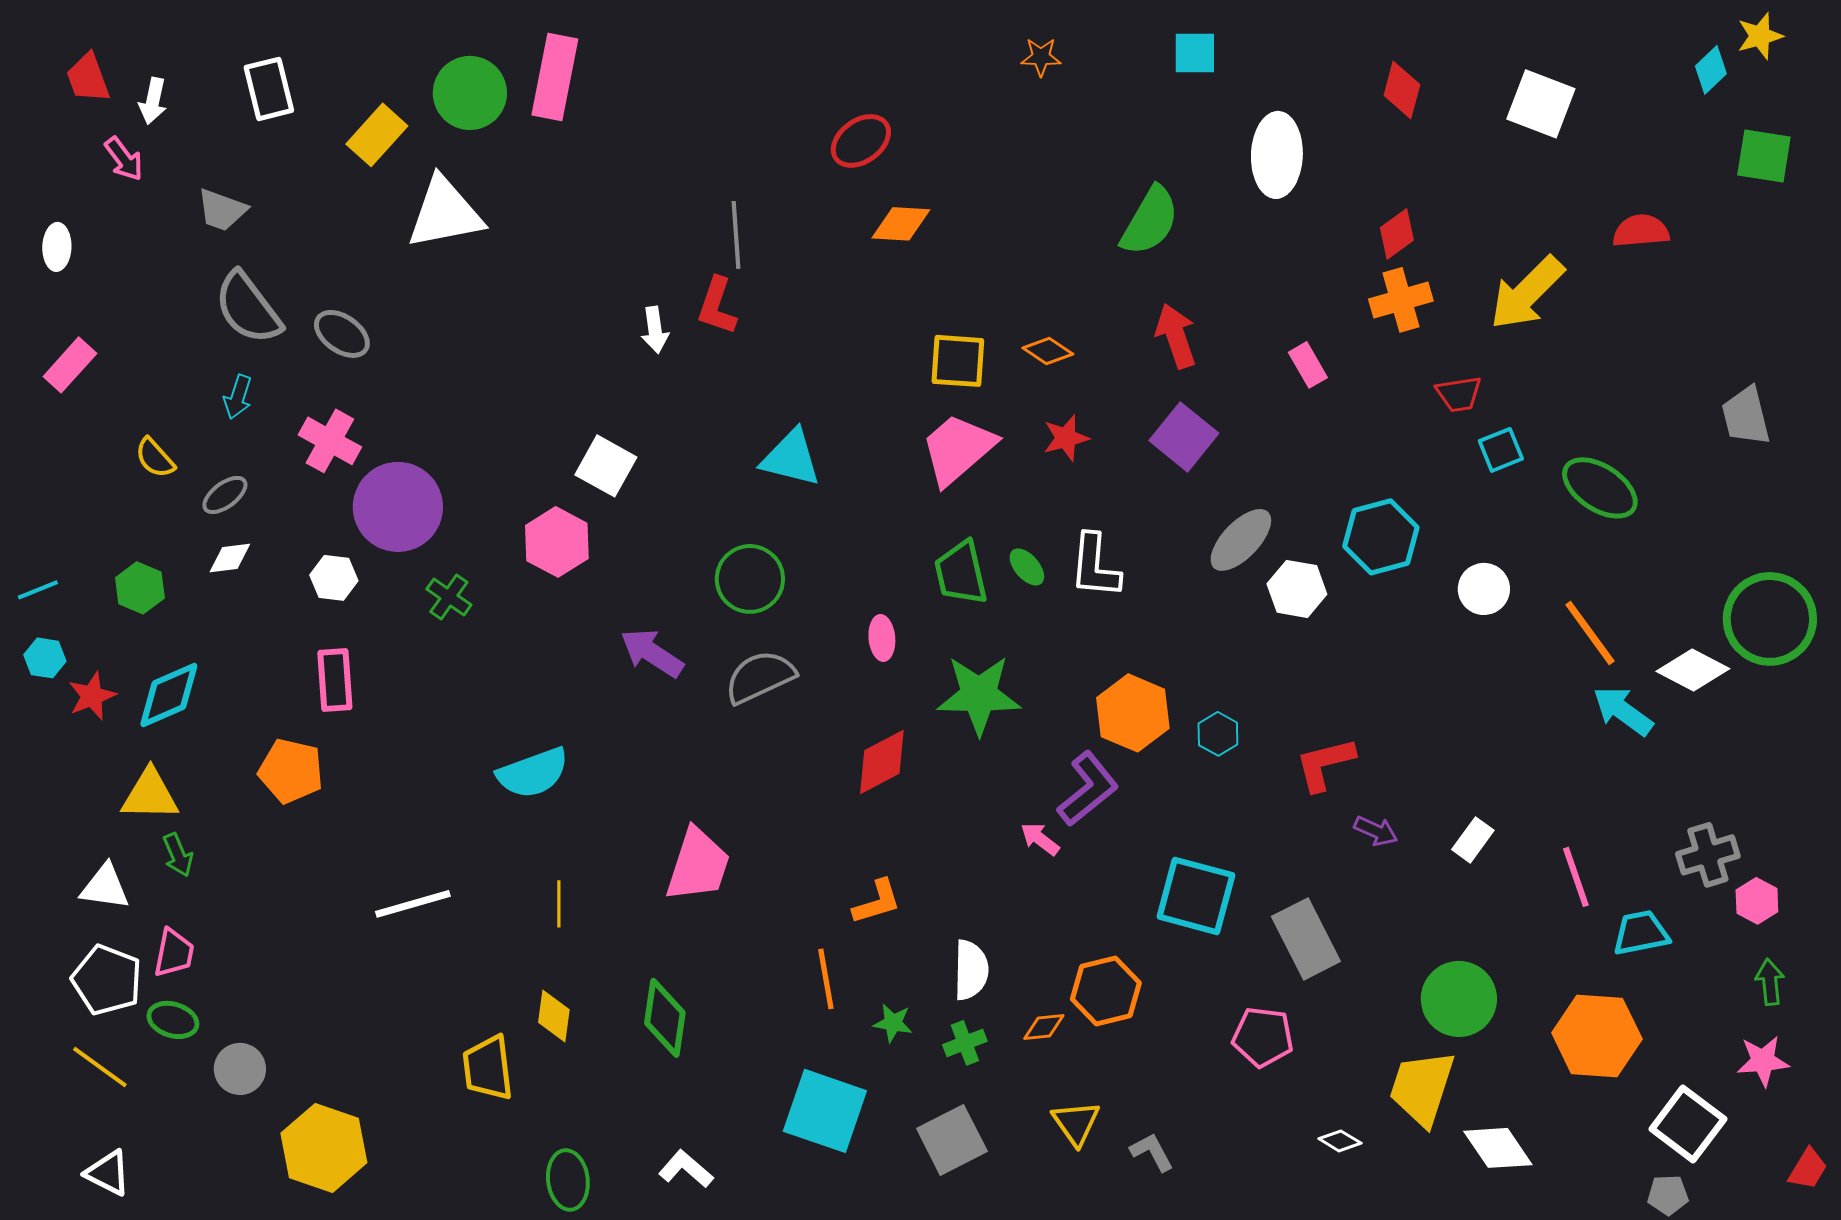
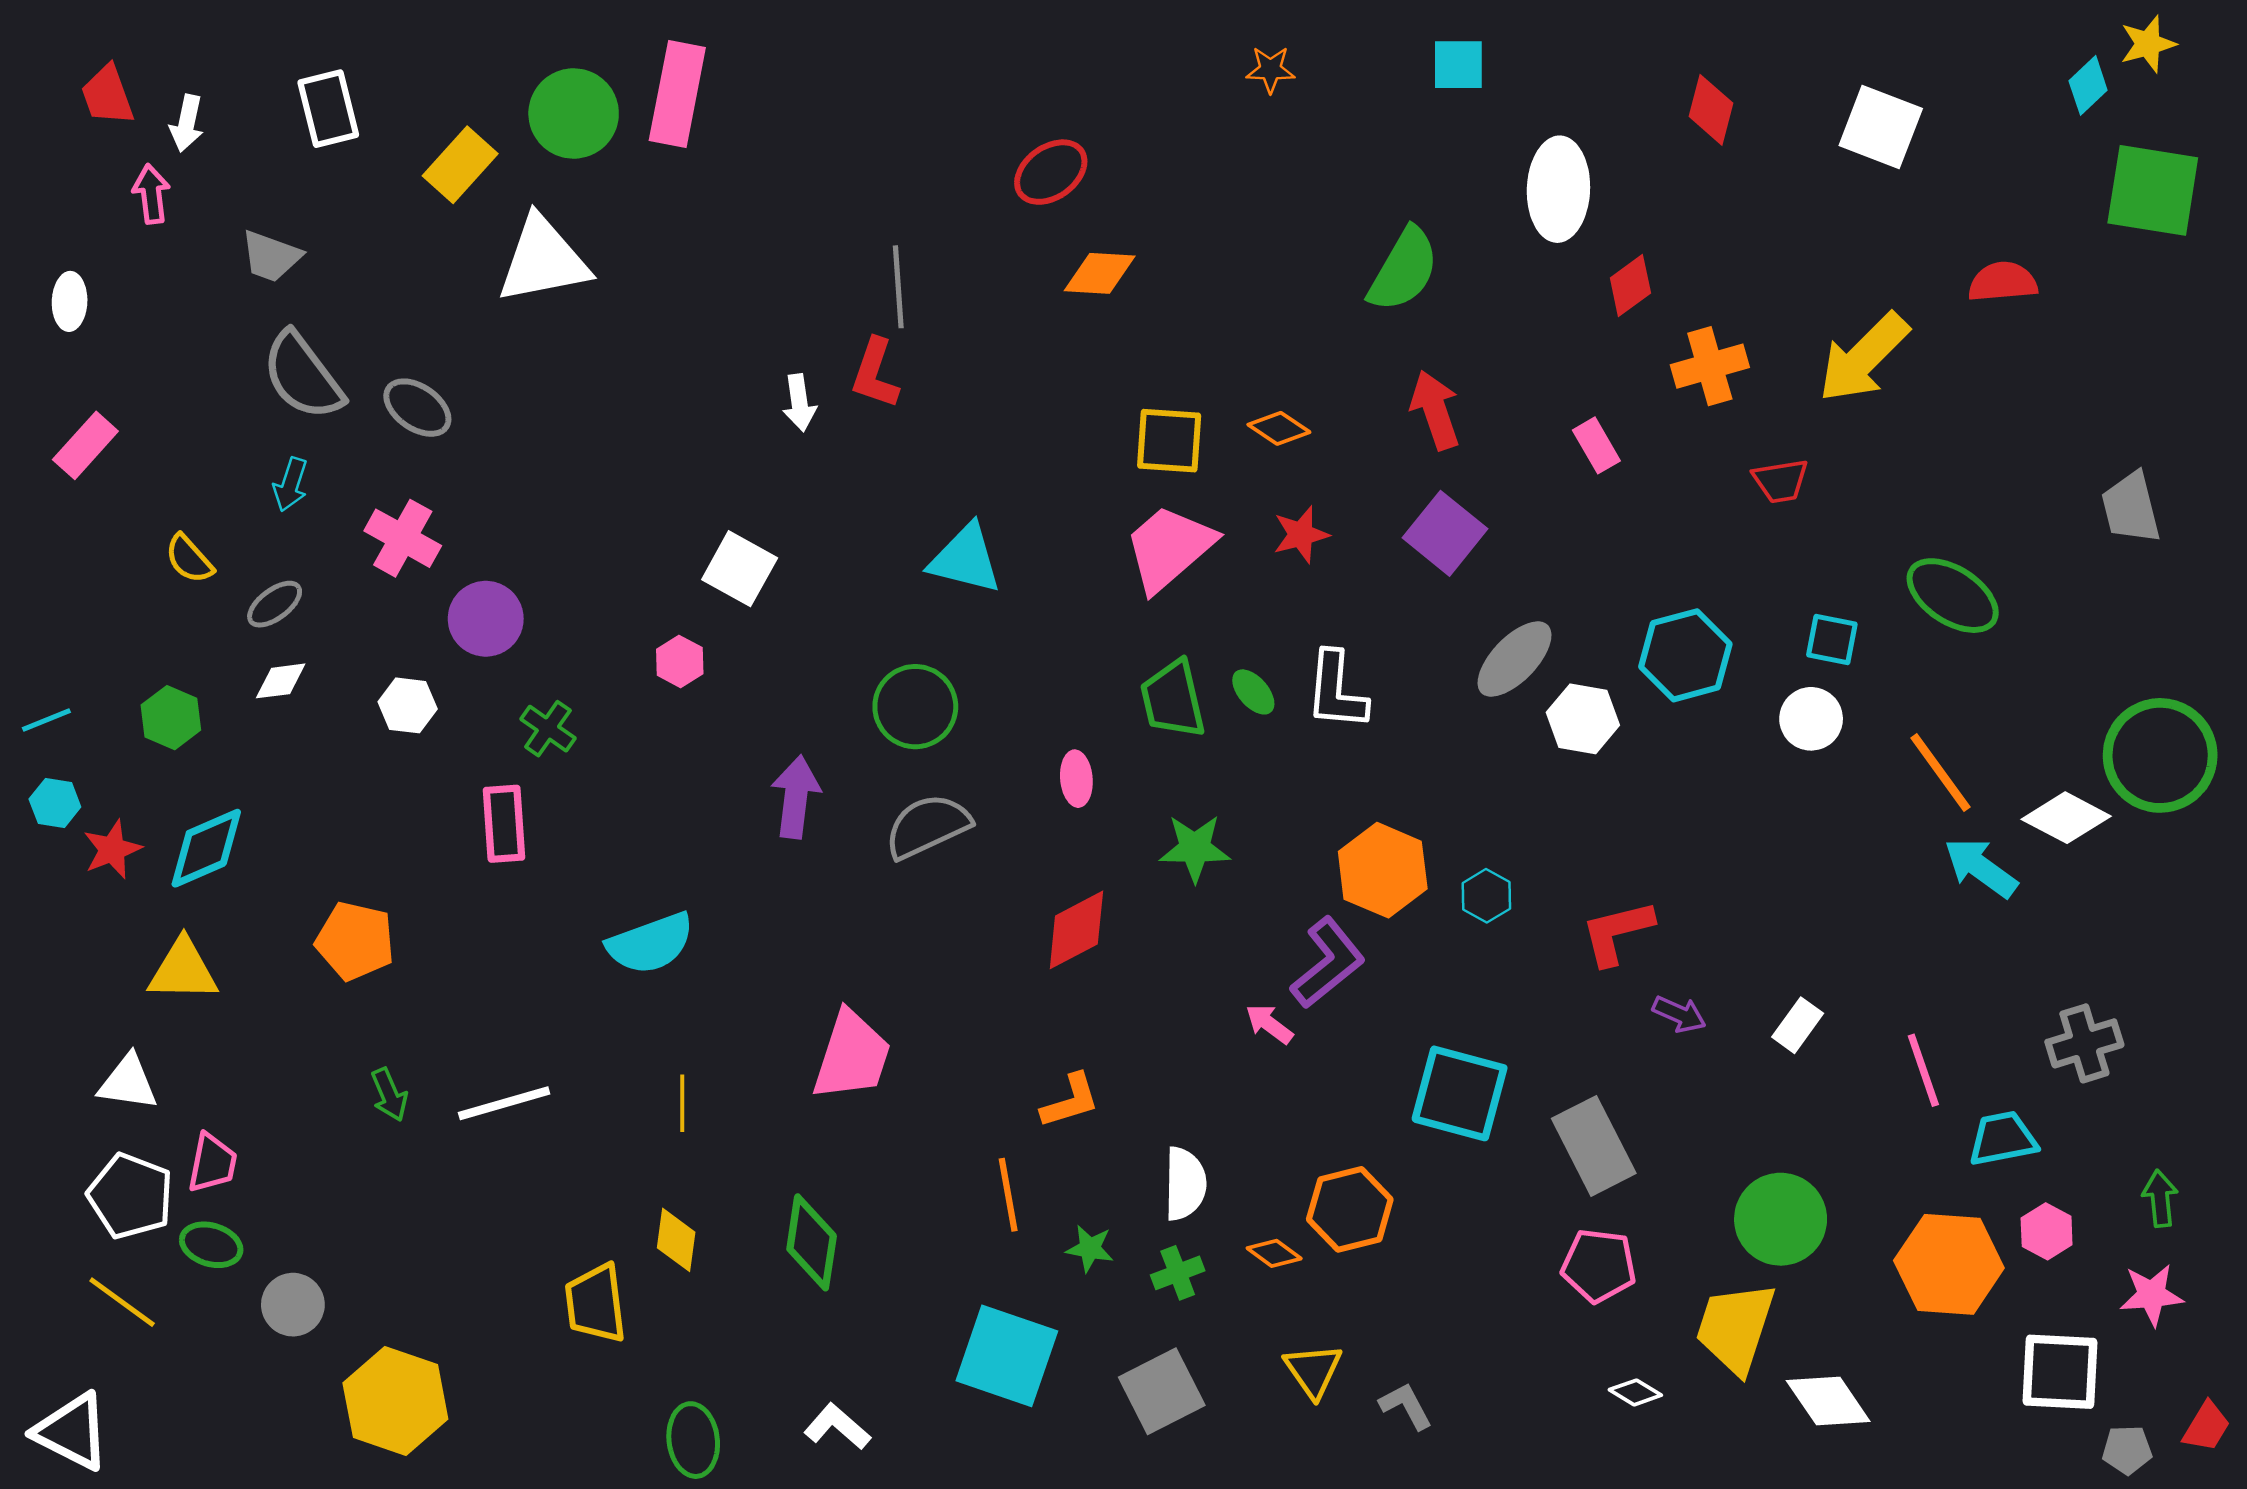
green square: (1764, 156) -> (2153, 190), size x1.4
pink arrow: (124, 159) -> (151, 194), turned -150
red diamond: (1397, 234) -> (1630, 286), moved
cyan square: (1501, 450) -> (1832, 639), moved, turned 33
purple circle: (398, 507) -> (486, 619), size x0.7
pink hexagon: (557, 542) -> (680, 661), size x0.6
purple arrow: (652, 653) -> (796, 797), turned 64
pink rectangle: (335, 680) -> (504, 824), moved
green star: (979, 695) -> (1195, 848), size x0.7
green arrow: (178, 855) -> (389, 1095), moved
pink hexagon: (1757, 901) -> (2047, 1231), moved
orange diamond: (1044, 1027) -> (1274, 1253), turned 42
pink pentagon: (1263, 1037) -> (1599, 1266), moved
white square: (1688, 1124) -> (2060, 1372), turned -34
white triangle: (108, 1173) -> (72, 1432), moved, size x1.4
gray pentagon: (1668, 1195) -> (2127, 1450), moved

